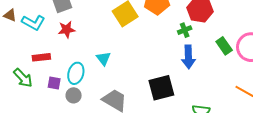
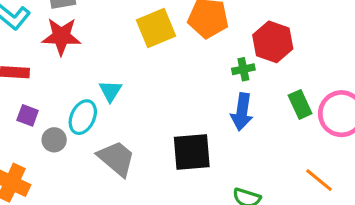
red star: (67, 30) -> (61, 36), size x1.4
cyan ellipse: (76, 73) -> (83, 117), moved

